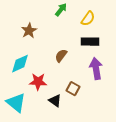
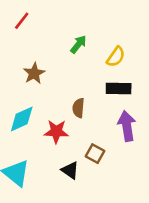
brown semicircle: (61, 56) -> (78, 108), turned -32
red star: (38, 82) -> (56, 131), moved

